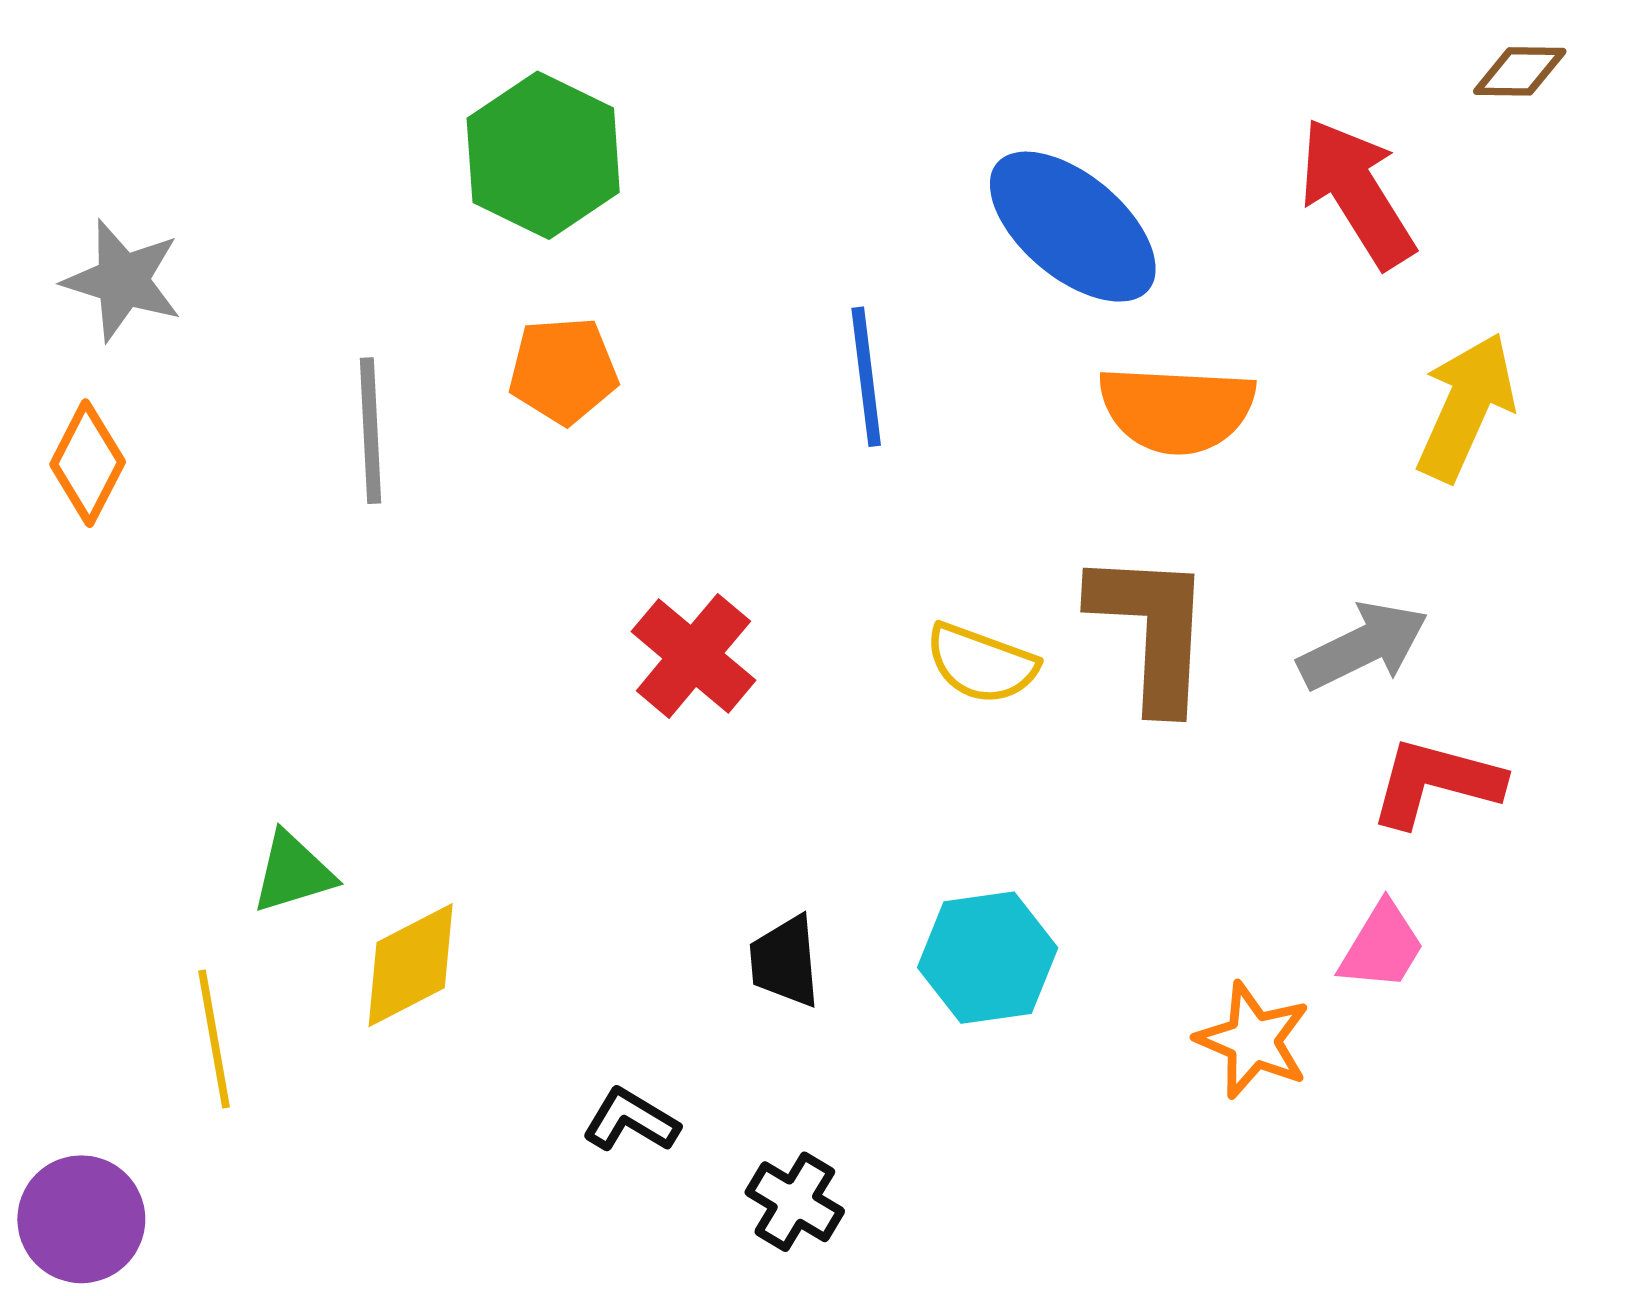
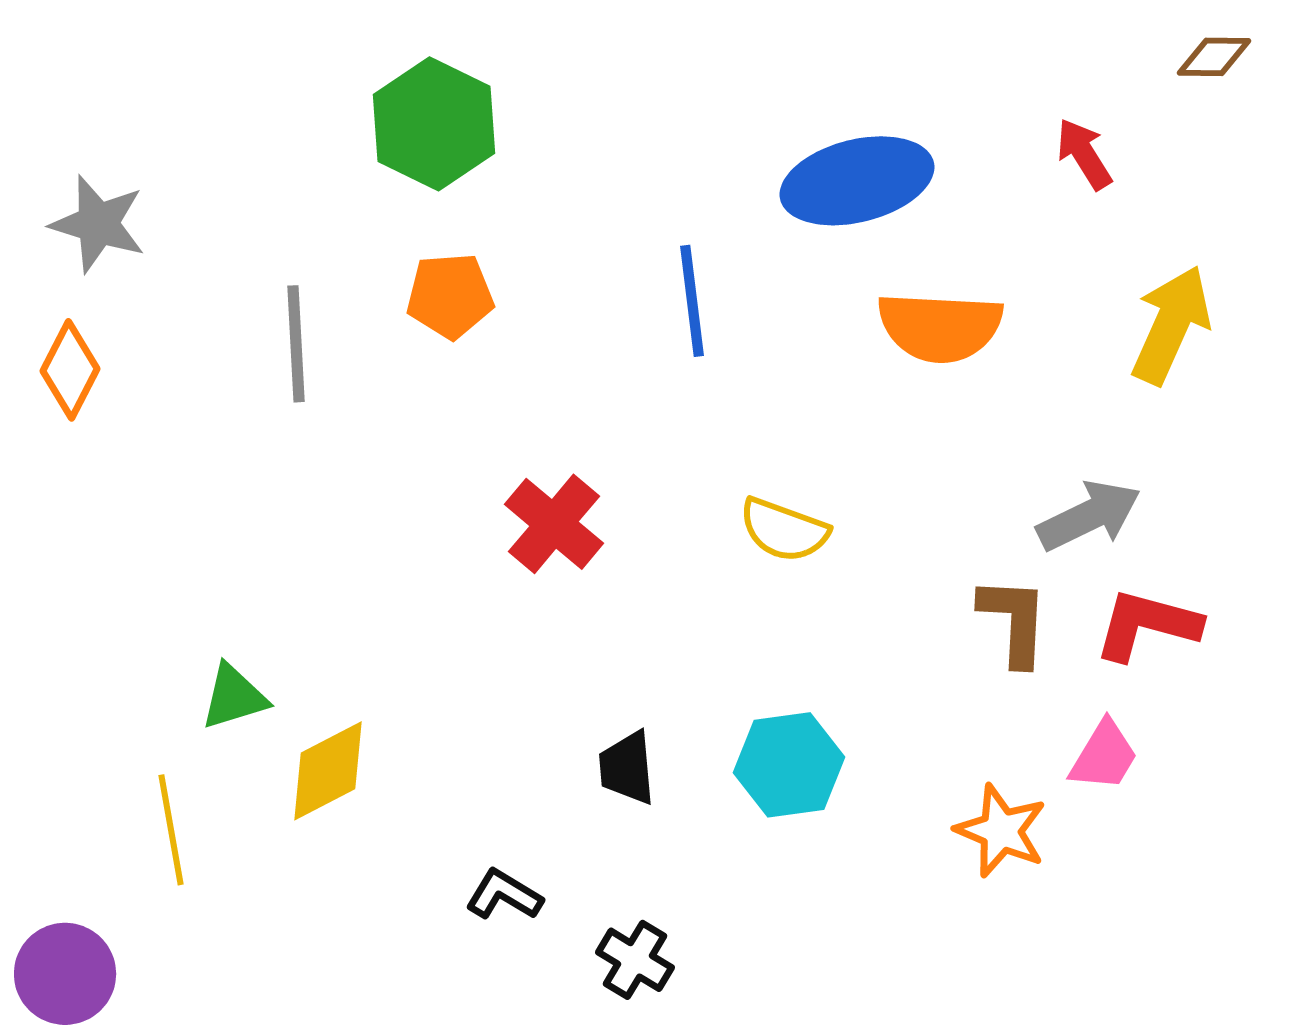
red arrow: (1357, 193) -> (1084, 154), size x0.6
blue ellipse: (1073, 227) -> (857, 181), turned -54
brown L-shape: (1152, 630) -> (1014, 621), moved, size x0.7

